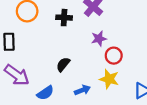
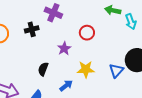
purple star: (99, 39) -> (64, 48), moved
red circle: (114, 56) -> (87, 33), moved

